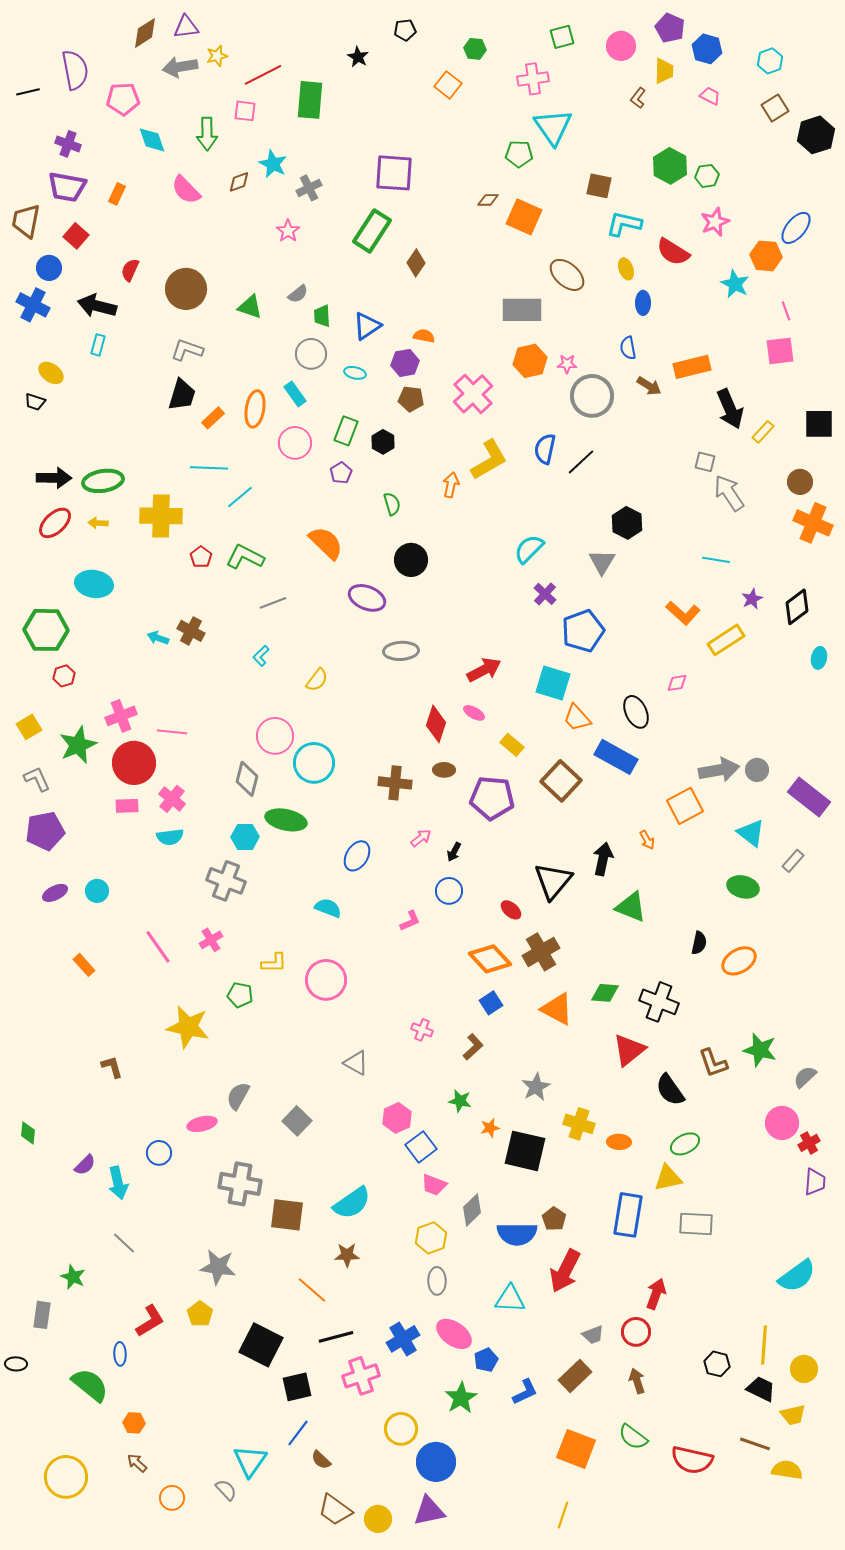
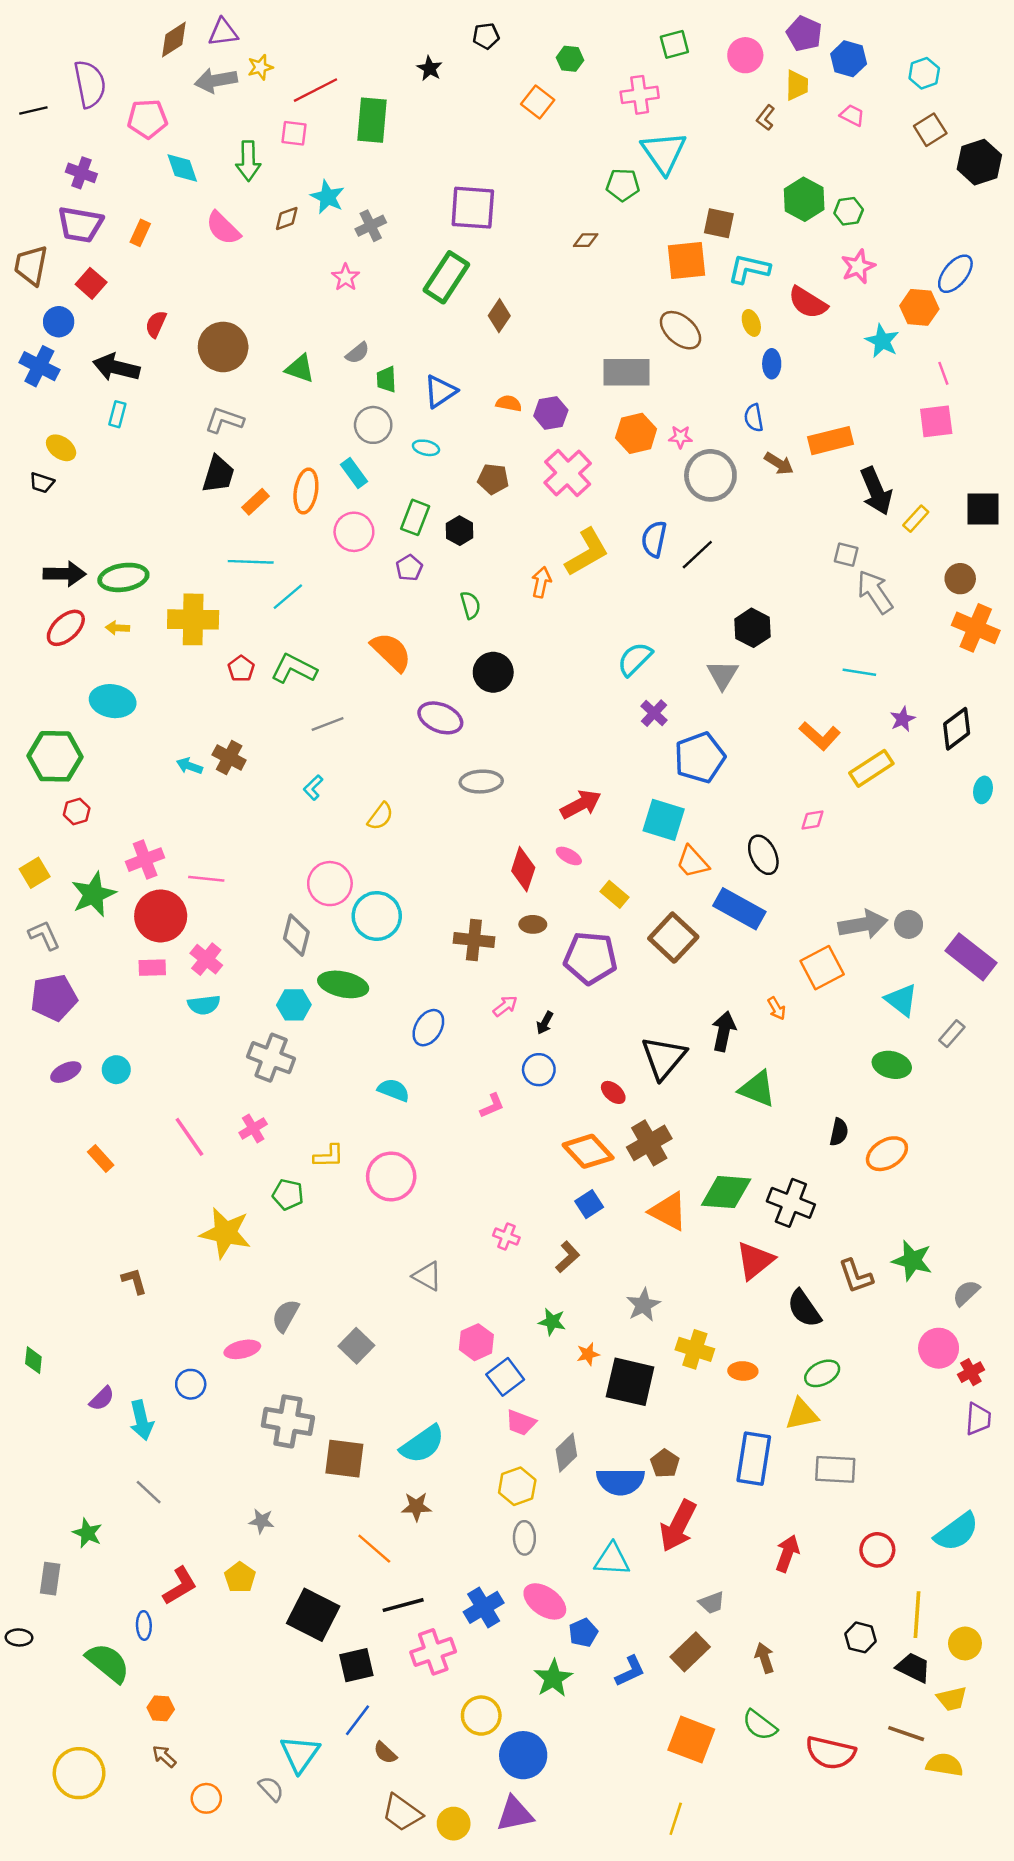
orange square: (524, 217) -> (686, 261), moved, turned -30
purple hexagon: (405, 363) -> (551, 413), moved
green diamond: (605, 993) -> (726, 1192), size x1.5
gray star: (218, 1267) -> (261, 1521), size x0.6
red circle: (636, 1332) -> (877, 1550), moved

